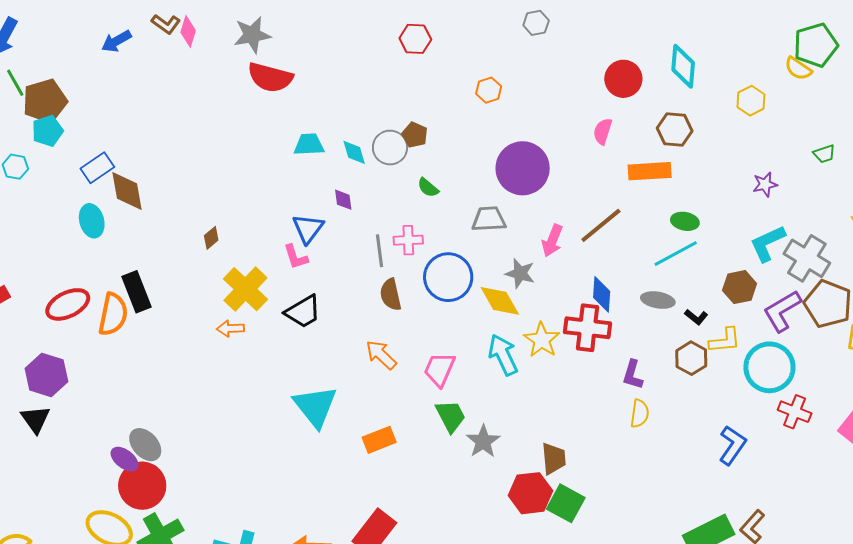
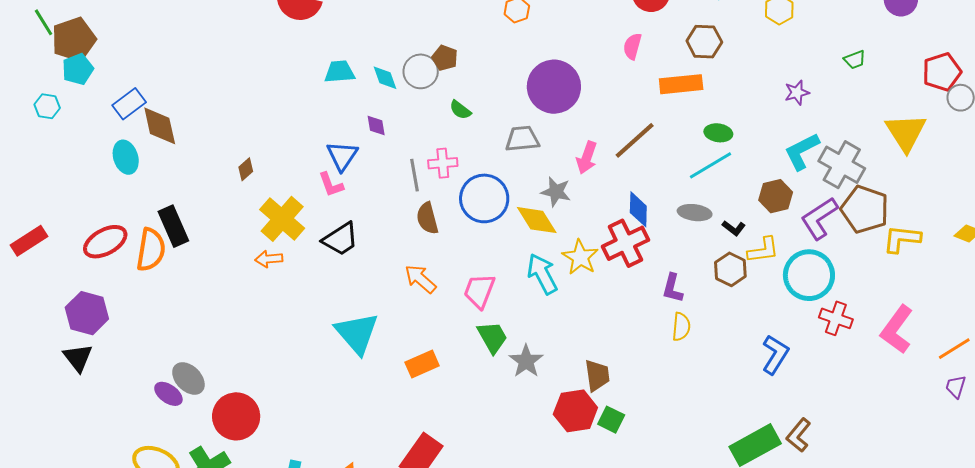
red cross: (587, 328) -> (625, 243), turned -30
red circle: (142, 486) -> (236, 416), moved
green square: (566, 503) -> (611, 420), size x0.7

